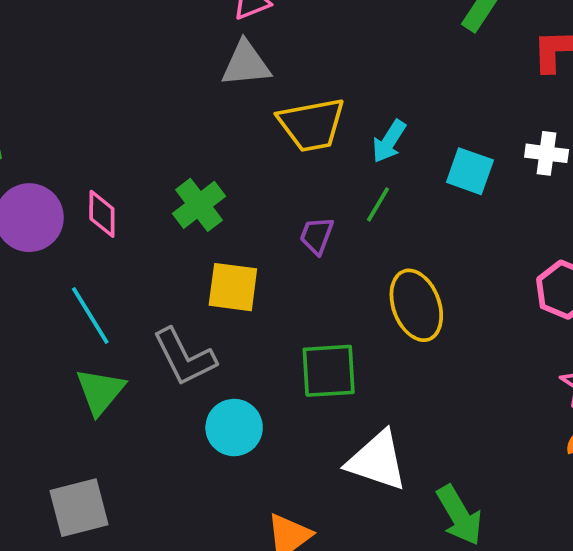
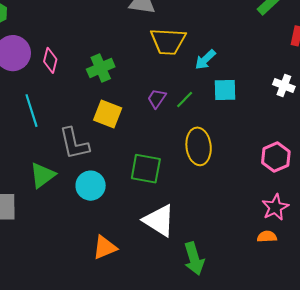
cyan square: (470, 171) -> (225, 90), moved, turned -35
green line: (378, 204) -> (185, 100), moved
green triangle: (100, 391) -> (42, 175), moved

